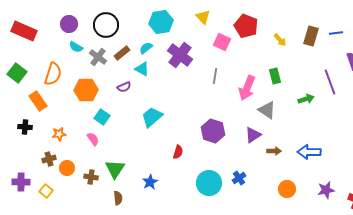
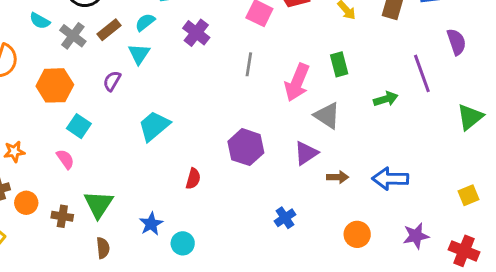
purple cross: (180, 55) -> (196, 33), size x0.7
cyan triangle: (142, 69) -> (139, 54), turned 35
purple semicircle: (124, 87) -> (112, 81), turned 144
cyan circle: (209, 183) -> (183, 243), moved, size x0.6

